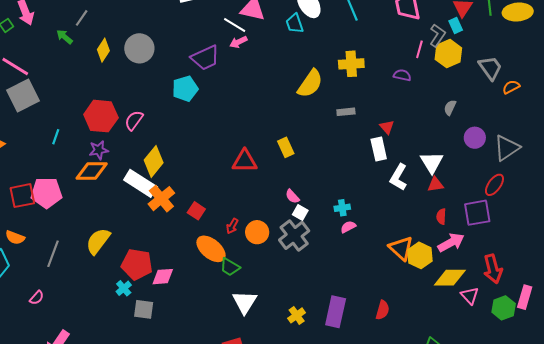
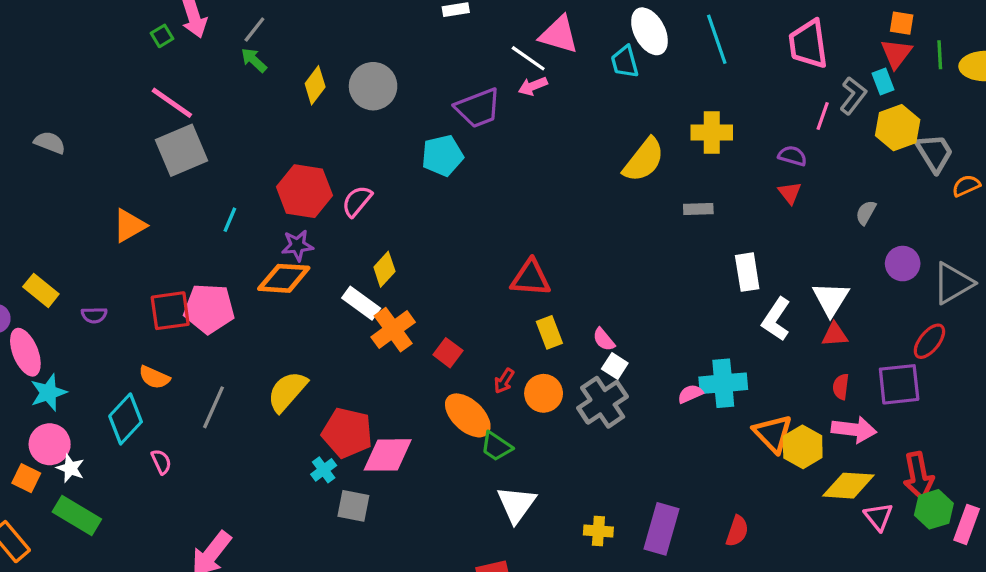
gray line: (82, 18) -> (254, 29), moved
yellow hexagon: (448, 54) -> (898, 128), moved
red triangle: (387, 127) -> (790, 193), moved
yellow rectangle: (286, 147) -> (549, 332), moved
yellow diamond: (154, 161) -> (384, 269), size x0.7
white rectangle: (140, 183) -> (361, 303), size x0.7
cyan cross: (342, 208) -> (723, 383), moved, size x1.8
pink arrow: (451, 243) -> (854, 430), turned 32
pink diamond: (163, 277) -> (388, 455), size x1.4
pink semicircle: (37, 298) -> (161, 462), moved, turned -70
green hexagon: (504, 308) -> (934, 509), moved
yellow cross: (297, 315) -> (598, 531), turned 36

